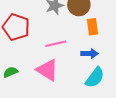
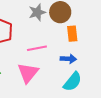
pink triangle: (47, 70) -> (28, 73), turned 35

